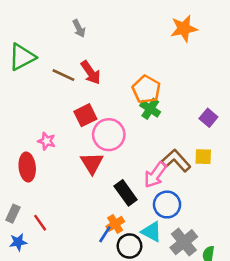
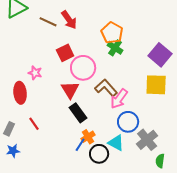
purple square: (208, 118) -> (160, 55), size x1.6
yellow square: (203, 157) -> (156, 85), size x1.6
brown L-shape: (176, 161) -> (106, 88), moved
black rectangle: (126, 193) -> (78, 113), moved
red line: (40, 223) -> (34, 124), moved
gray cross: (184, 242) -> (147, 140), moved

